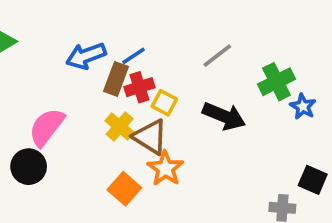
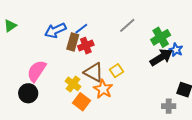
yellow square: (164, 103) -> (117, 71), moved, turned 32
black arrow: (224, 116) -> (161, 57), moved, turned -50
yellow cross: (120, 126) -> (73, 84), moved

